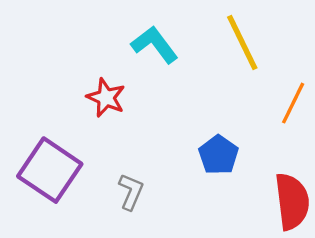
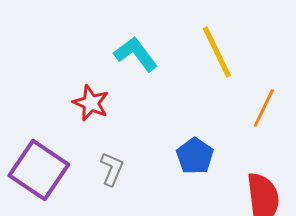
gray L-shape: (131, 192) -> (112, 169), moved

